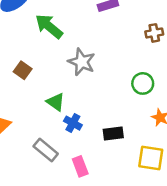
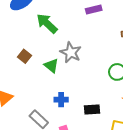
green triangle: (56, 102) -> (51, 66), moved
blue cross: (73, 123) -> (61, 100), turned -32

